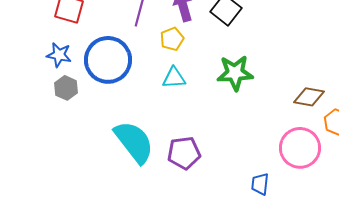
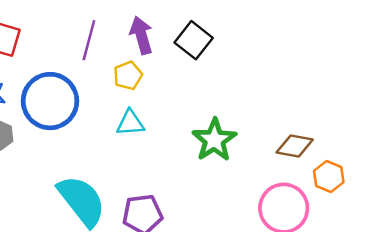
green star: (235, 73) -> (214, 140), moved, turned -30

